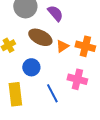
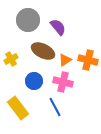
pink cross: (77, 79) -> (63, 82), moved
yellow rectangle: (15, 94) -> (18, 108), turned -30

